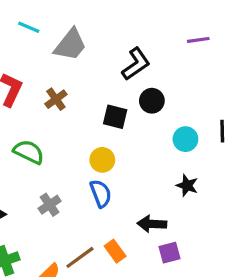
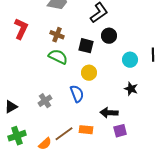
brown cross: (56, 99) -> (57, 35), moved, turned -32
green semicircle: (29, 152) -> (58, 57), moved
yellow circle: (102, 160) -> (89, 73), moved
orange rectangle: (115, 251) -> (86, 130), turned -48

